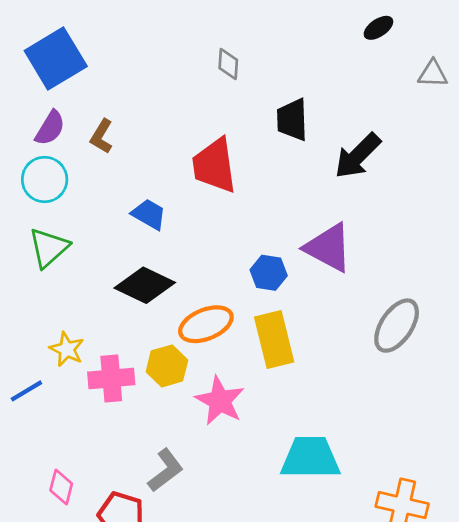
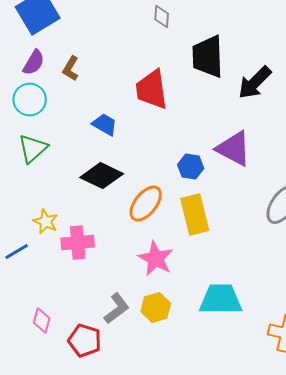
black trapezoid: (292, 120) -> (208, 57), size x1.4
orange ellipse: (206, 324) -> (146, 204), turned -30
yellow hexagon: (167, 366) -> (156, 308), moved

